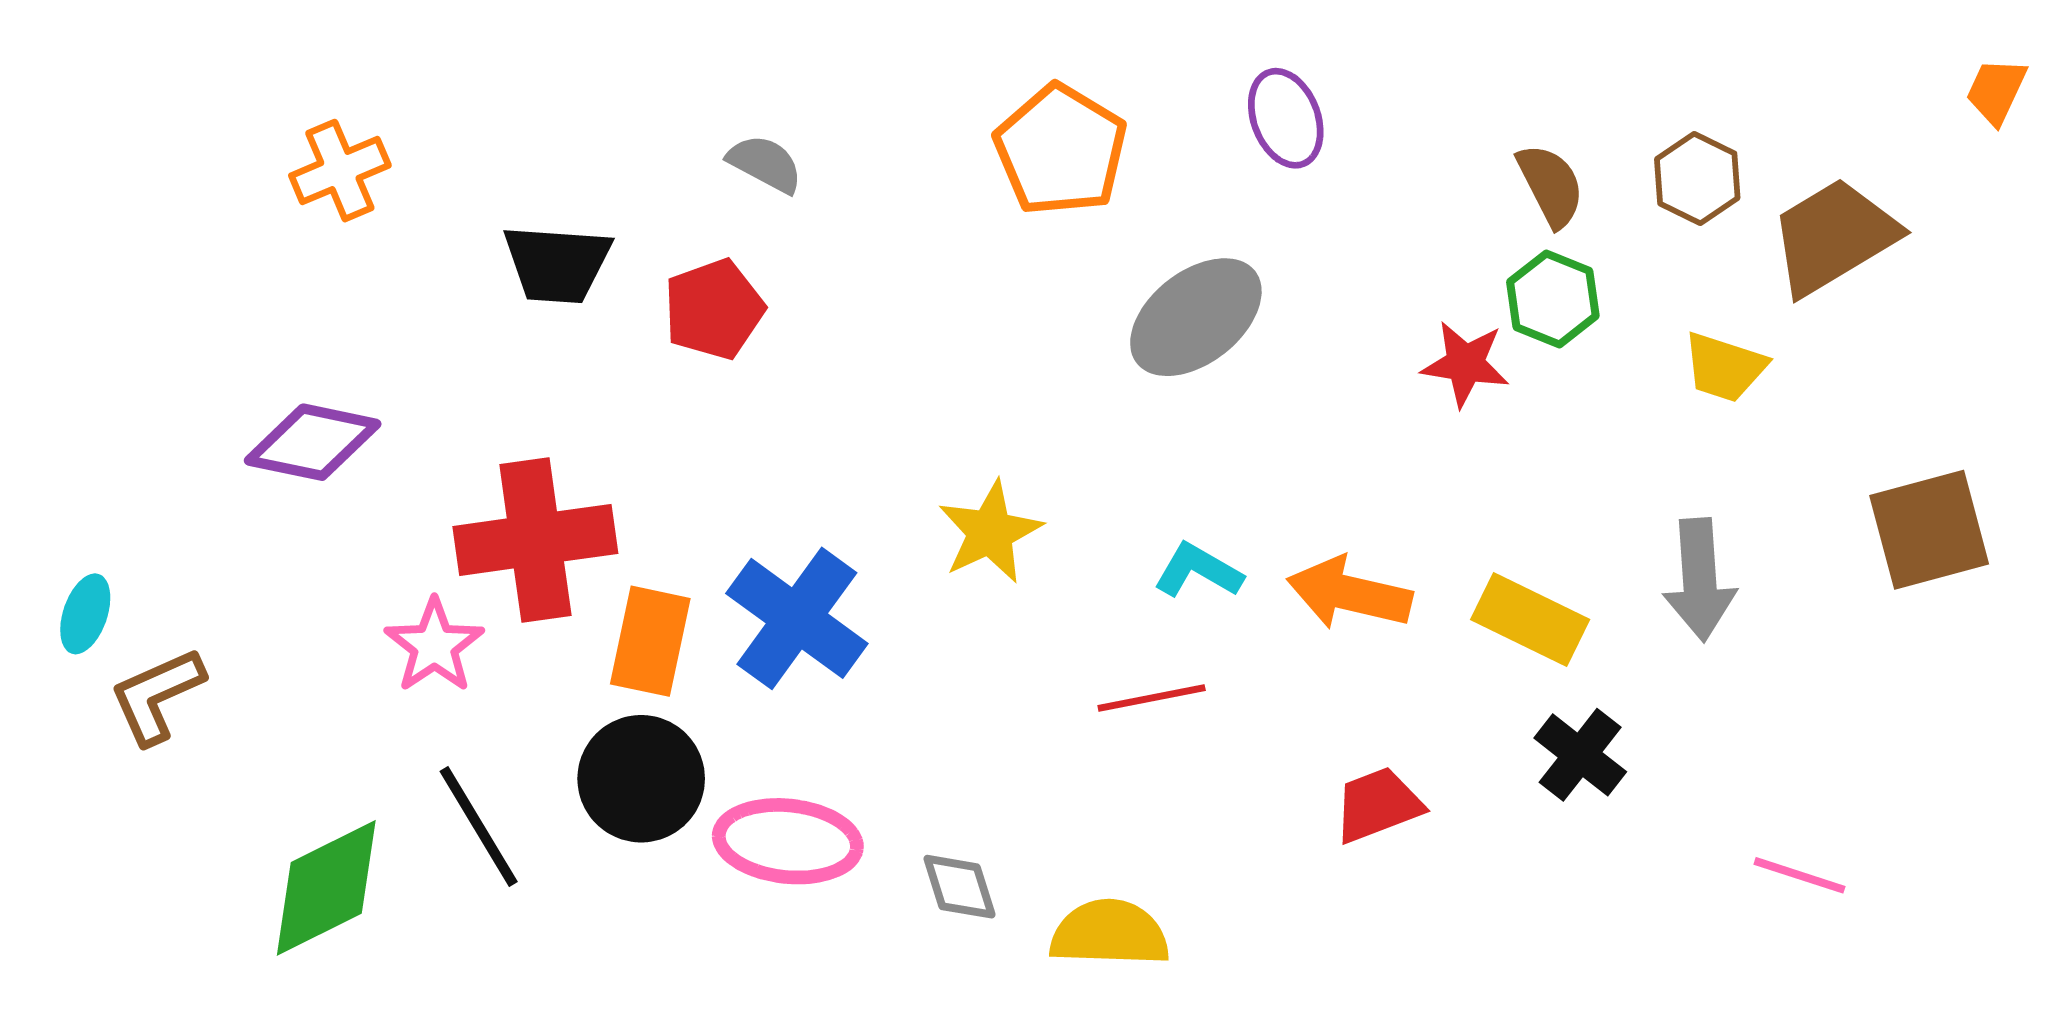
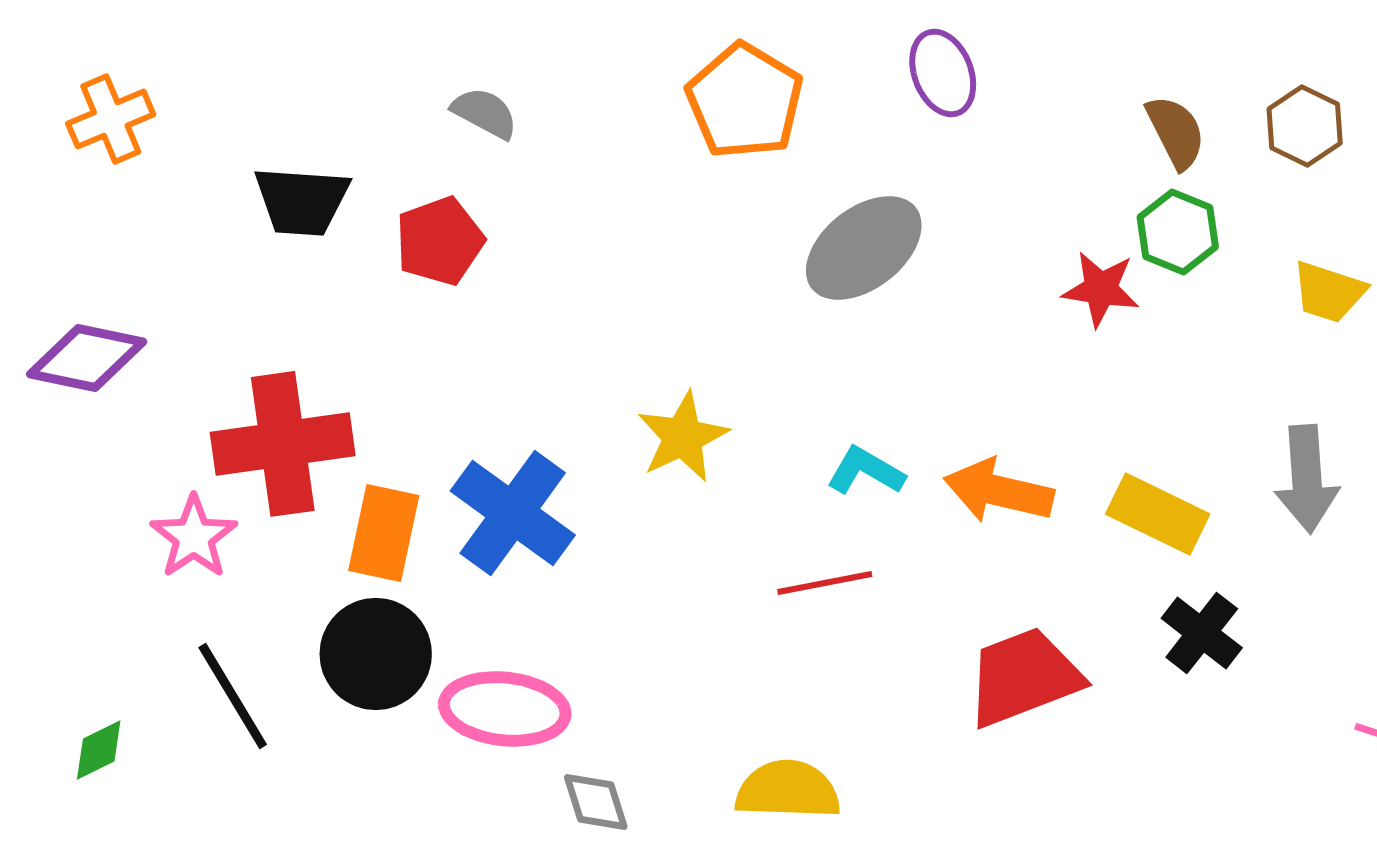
red trapezoid: (1378, 805) -> (1024, 677), size x1.5
gray diamond: (959, 887) -> (596, 802), moved
green diamond: (326, 888) -> (99, 750), size x0.5

